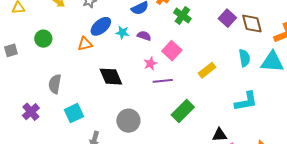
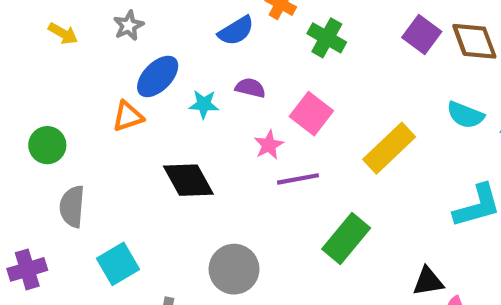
cyan star: (122, 33) -> (204, 104), moved
green circle: (43, 39) -> (47, 145), moved
cyan semicircle: (244, 58) -> (465, 115), turned 126
yellow rectangle: (207, 70) -> (389, 148), size x1.4
purple cross: (31, 112) -> (27, 269), turned 30

